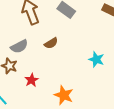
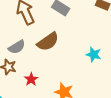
brown semicircle: (51, 43) -> (48, 42), size x1.6

